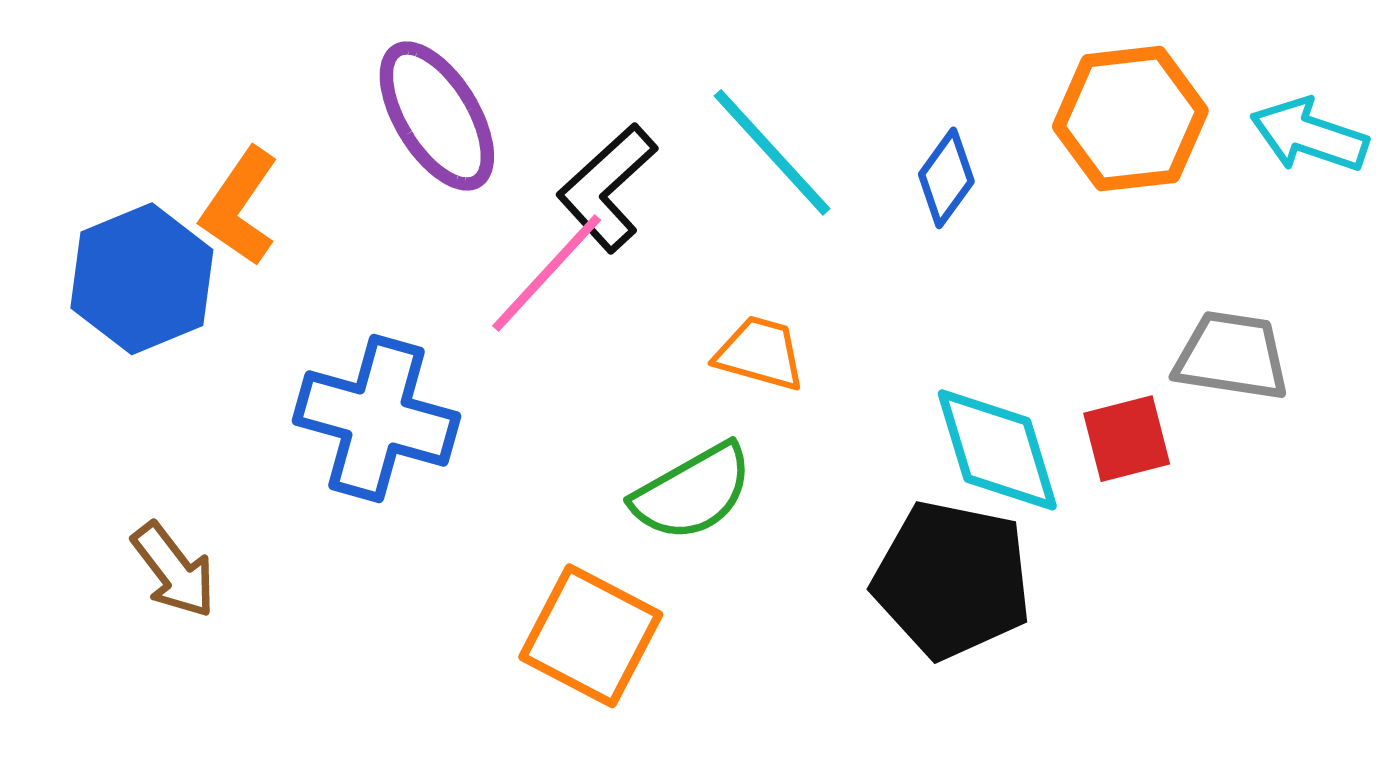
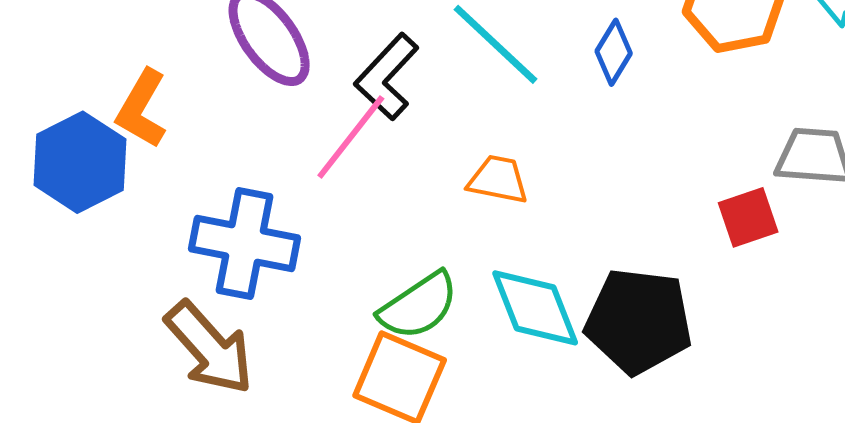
cyan diamond: (997, 450) -> (535, 308), moved
green semicircle: (692, 492) -> (419, 306), moved
brown arrow: (174, 570) -> (209, 348), moved, size x1.5

